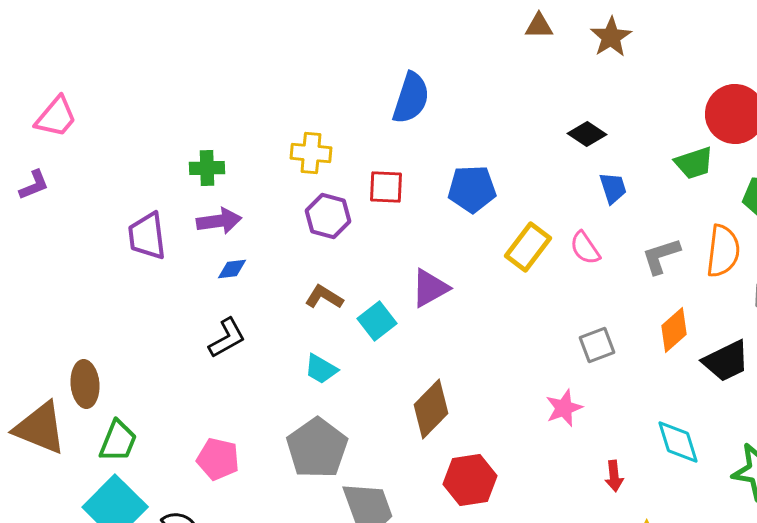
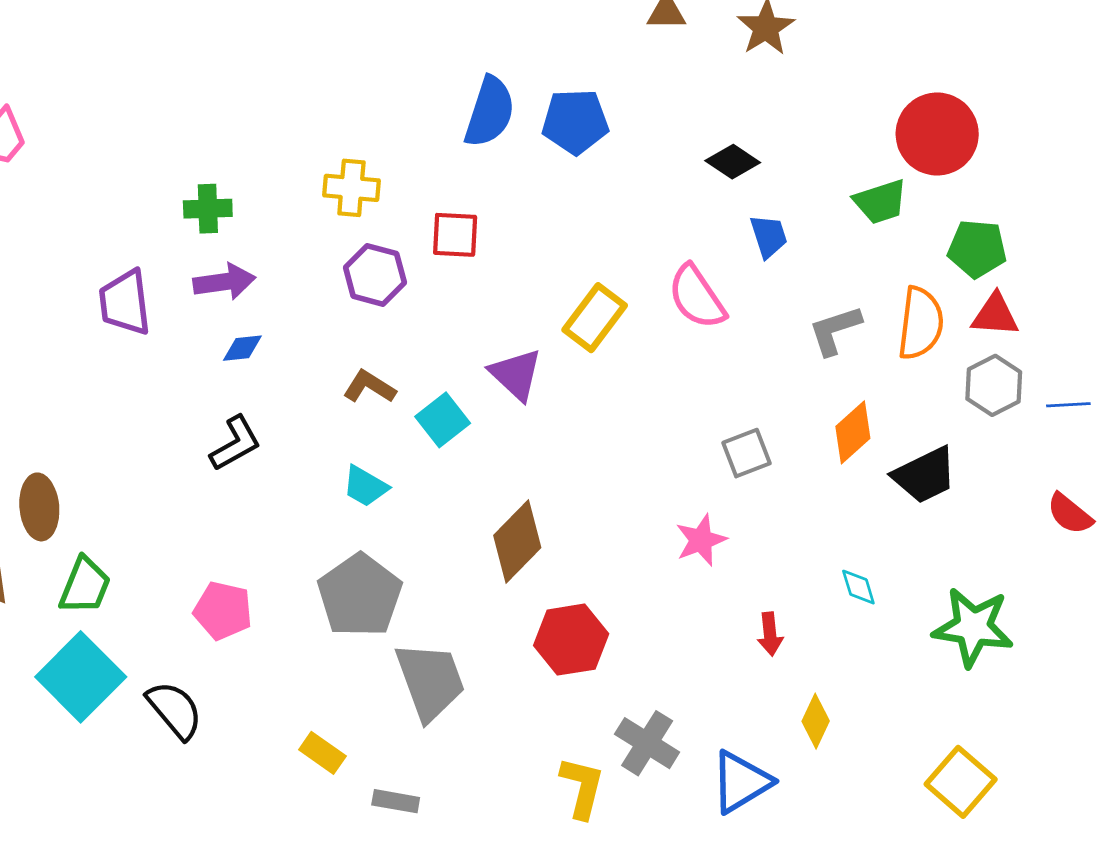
blue pentagon: (472, 189) -> (575, 122), moved
yellow rectangle: (528, 247) -> (595, 318), moved
pink semicircle: (585, 248) -> (697, 297), moved, size x1.4
purple triangle: (430, 288) -> (516, 374), turned -48
cyan diamond: (678, 442) -> (858, 587), size x0.6

